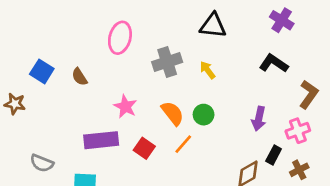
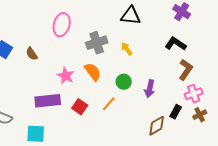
brown L-shape: (309, 94) -> (186, 70), moved
orange semicircle: (173, 113) -> (93, 72), moved
purple arrow: (259, 119) -> (150, 89), moved
brown cross: (299, 170) -> (200, 115), moved

